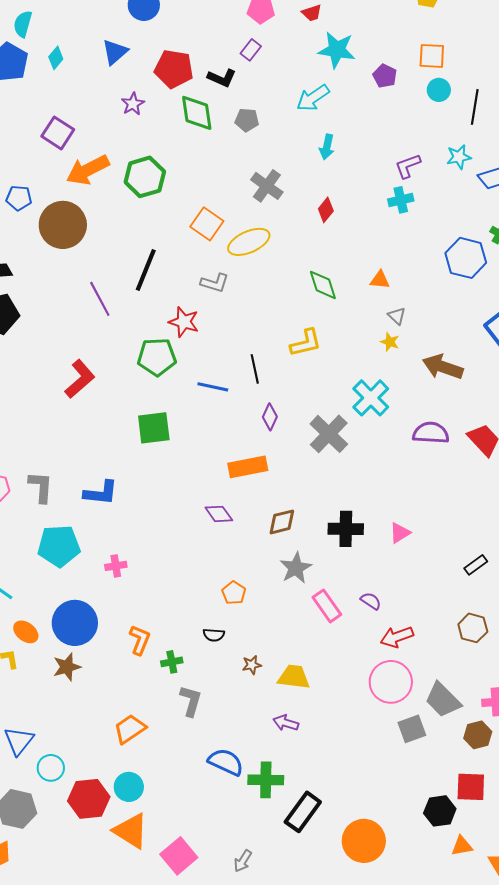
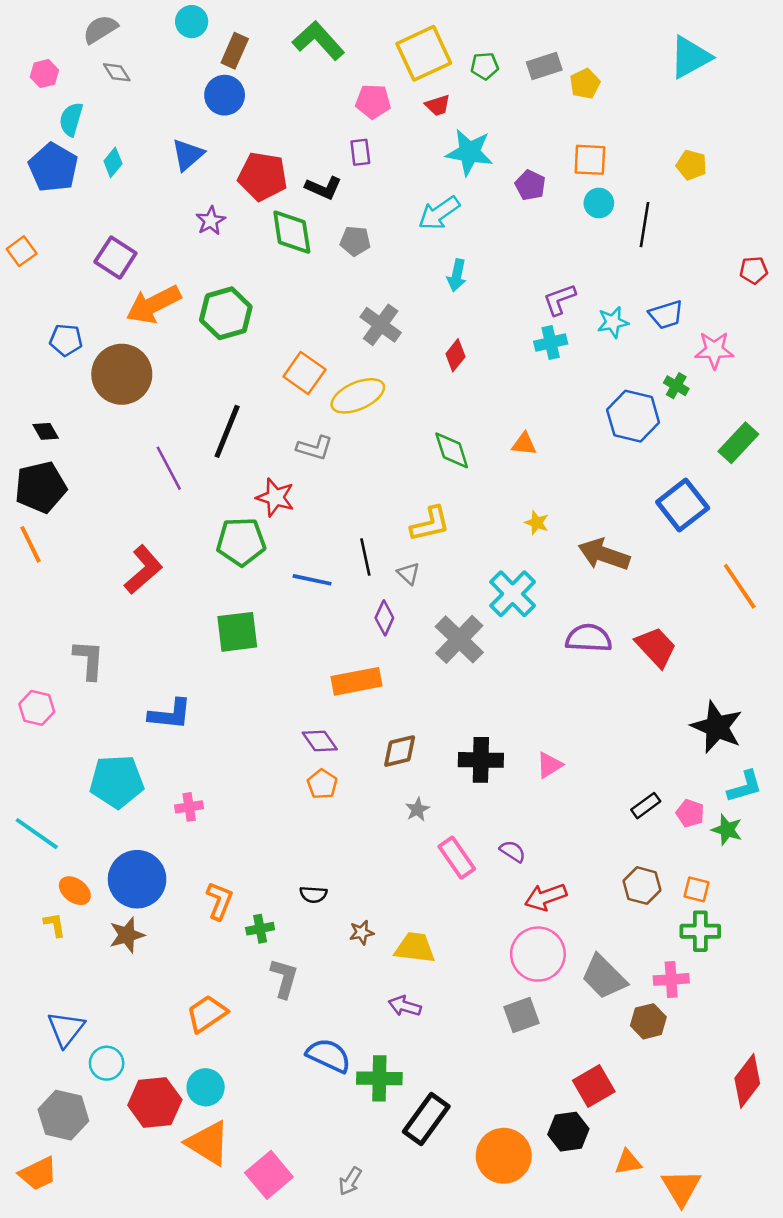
purple rectangle: (251, 50) -> (360, 152), turned -45
cyan star: (459, 157) -> (613, 322), moved
gray triangle: (397, 316) -> (409, 573), moved
gray L-shape: (41, 487) -> (89, 660), moved
gray star: (296, 568) -> (417, 809), size x0.6
orange pentagon: (234, 593) -> (322, 784), moved
gray square: (412, 729) -> (521, 1015), moved
red square: (471, 787) -> (594, 1086), moved, turned -32
black hexagon: (440, 811) -> (568, 1132), moved

